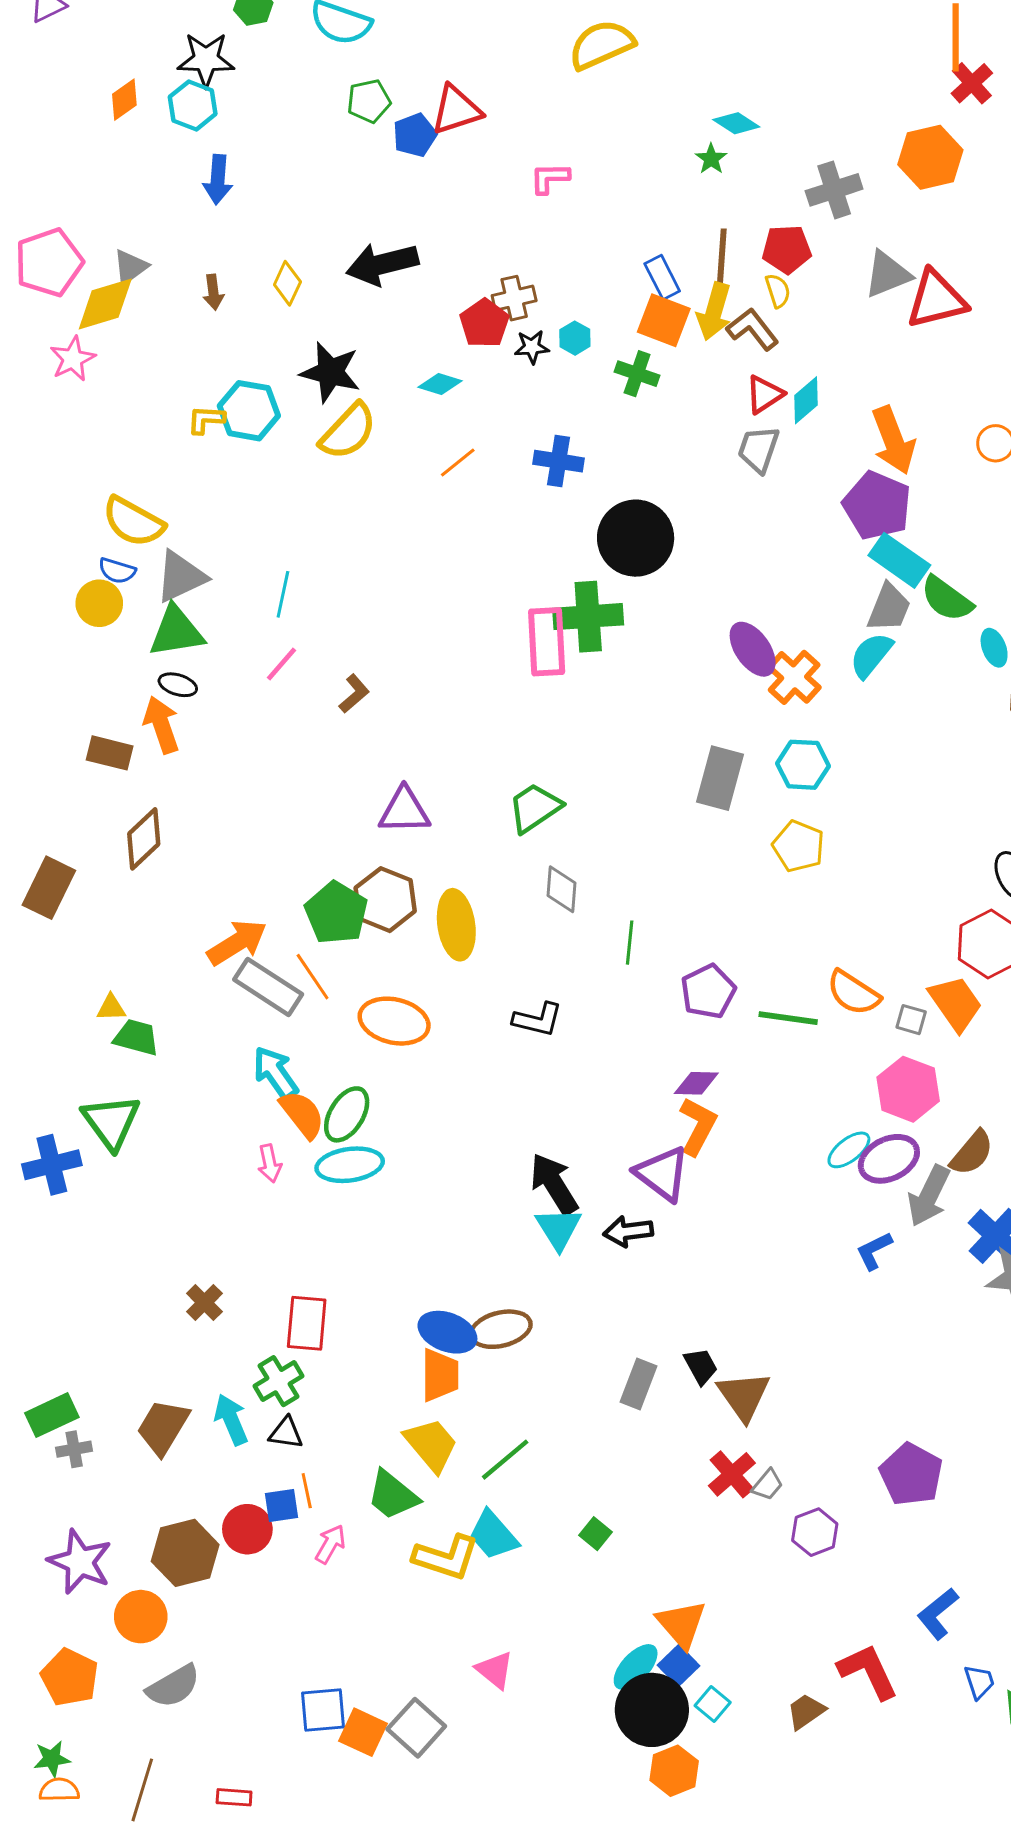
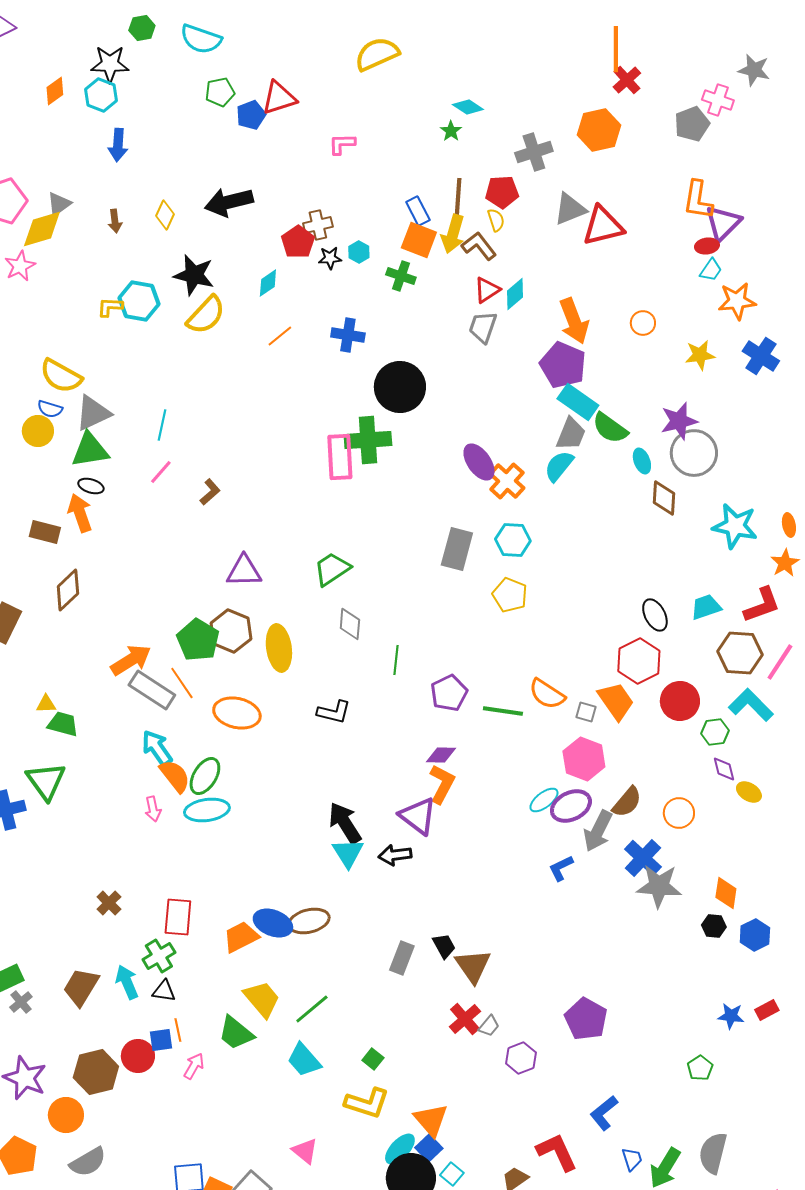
cyan diamond: (440, 384) -> (268, 283), turned -52
orange trapezoid: (440, 1375) -> (241, 937), moved, turned -117
gray cross: (74, 1449) -> (21, 1002), turned -30
yellow L-shape: (446, 1557) -> (367, 1103), moved

